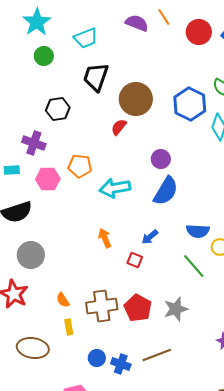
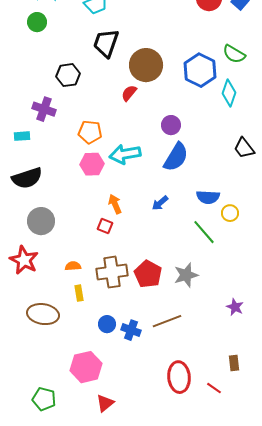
green circle: (44, 56) -> (37, 22), moved
pink hexagon: (48, 179) -> (92, 164), moved
red square: (135, 260) -> (105, 226), moved
orange semicircle: (63, 300) -> (73, 266), turned 119

